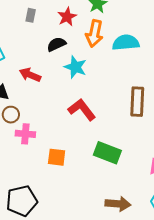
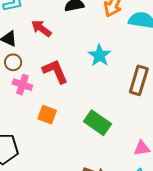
cyan star: (75, 67) -> (99, 55), moved
red L-shape: (82, 110) -> (55, 71), moved

